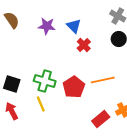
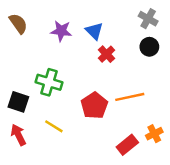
green cross: (45, 81) -> (49, 82), moved
yellow line: (41, 104) -> (54, 126), turned -35

